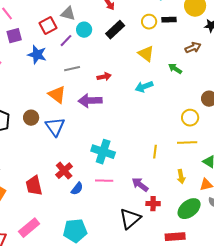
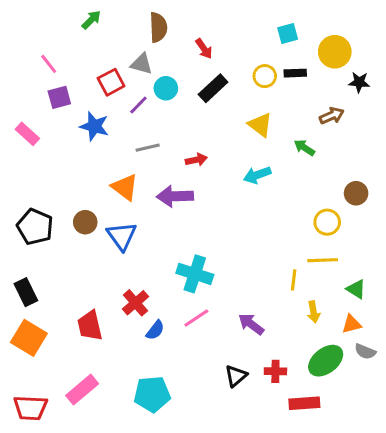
yellow line: (155, 152) -> (294, 280), moved
pink line: (104, 181) -> (196, 318), turned -36
red cross: (153, 204) -> (275, 371), moved
black triangle: (130, 219) -> (236, 376), size x0.7

